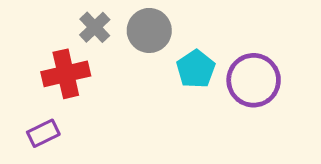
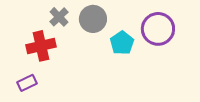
purple circle: (254, 80) -> (158, 29), moved

